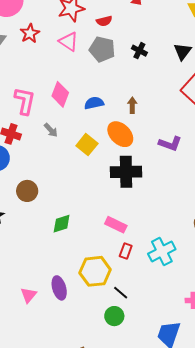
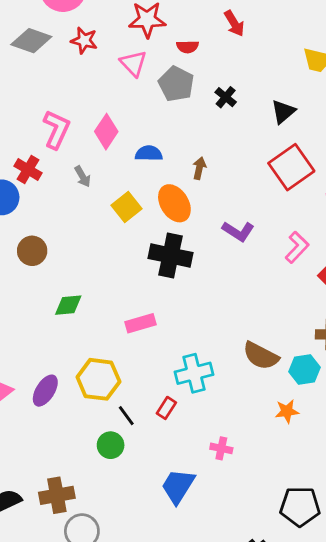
red star: (30, 33) -> (84, 40), turned 30
pink rectangle: (116, 225) -> (141, 323), turned -55
red rectangle: (126, 251) -> (166, 408), moved
purple ellipse: (59, 288) -> (45, 391), turned 35

